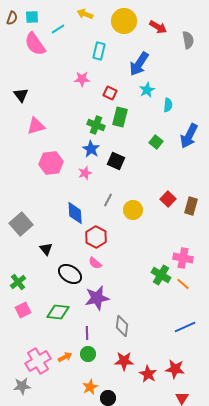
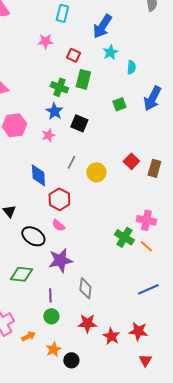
green square: (156, 142) -> (119, 104), turned 32
orange arrow: (65, 357) -> (28, 336), moved

